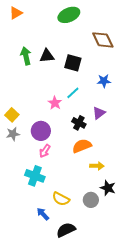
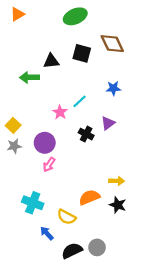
green arrow: (26, 56) -> (29, 77), moved, turned -78
black square: (73, 63) -> (82, 53), moved
orange semicircle: (82, 146) -> (89, 197), moved
yellow arrow: (97, 166) -> (117, 181), moved
cyan cross: (35, 176) -> (33, 203), moved
gray circle: (91, 200) -> (97, 247), moved

